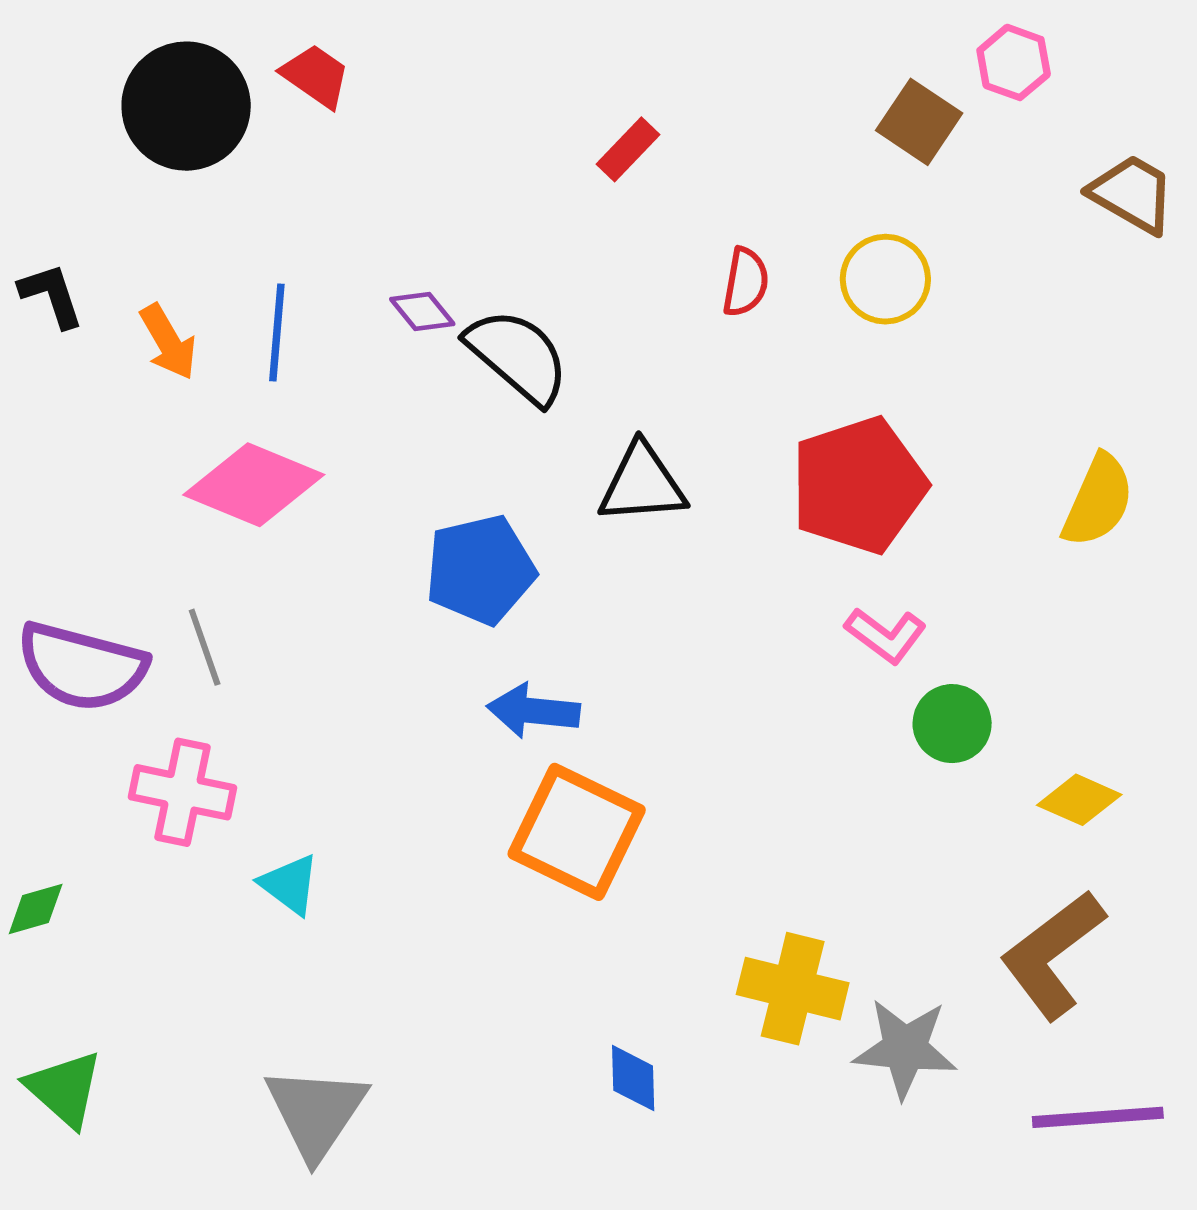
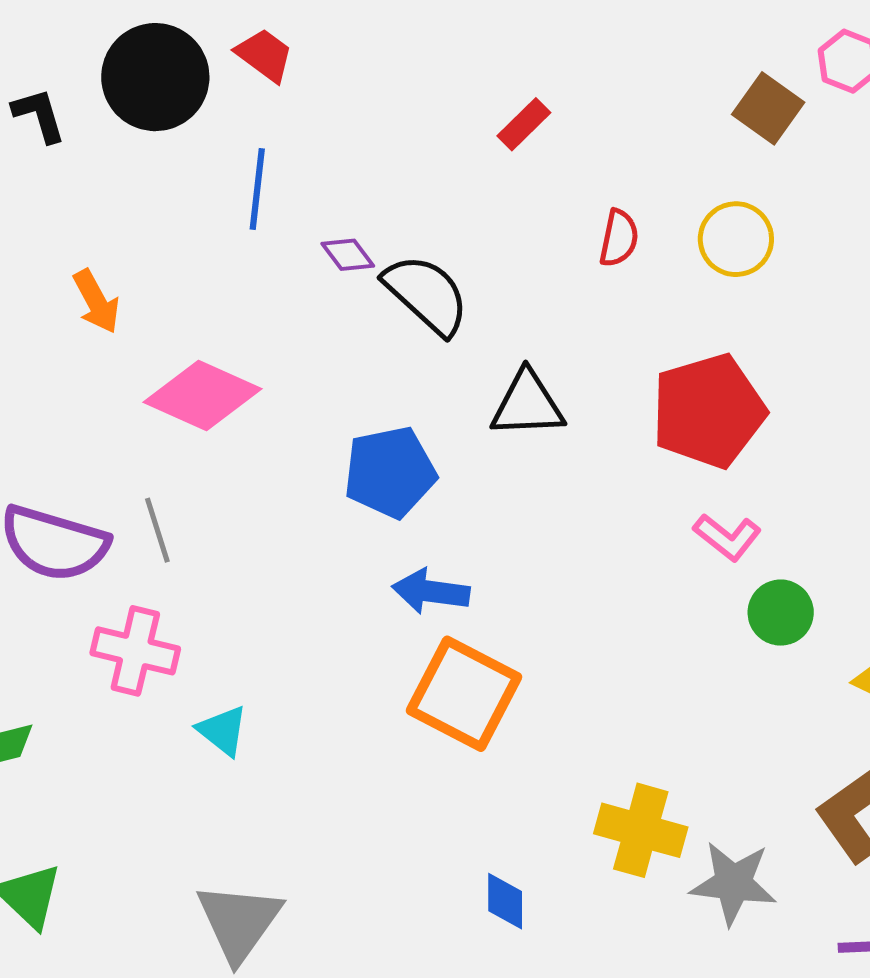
black L-shape: (51, 295) -> (39, 115), moved
blue line: (277, 332) -> (257, 189), moved
orange arrow: (168, 342) -> (96, 302), moved

